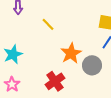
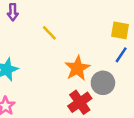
red cross: (55, 81) -> (80, 102), moved

